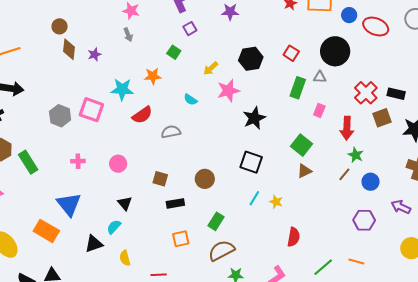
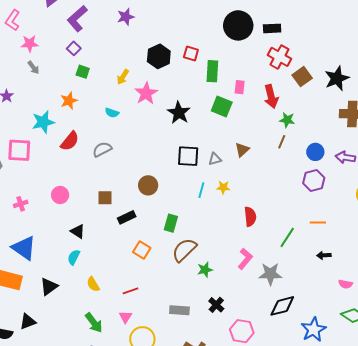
purple square: (190, 29) -> (74, 48), moved
red square: (291, 53) -> (191, 53), moved
gray triangle: (320, 77) -> (215, 159), moved
black rectangle: (396, 94) -> (272, 28), moved
green square: (302, 145) -> (222, 107), moved
blue circle: (371, 182) -> (315, 152), moved
orange square: (181, 239) -> (142, 250), turned -30
black triangle: (94, 244) -> (49, 287), moved

